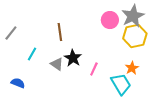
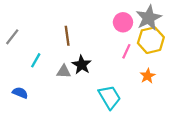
gray triangle: (57, 64) -> (64, 71), turned -32
pink line: (94, 69) -> (126, 51), moved
cyan trapezoid: (121, 84) -> (110, 97), moved

